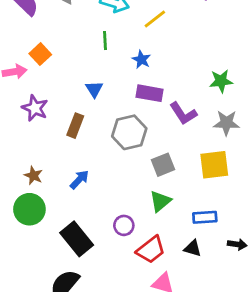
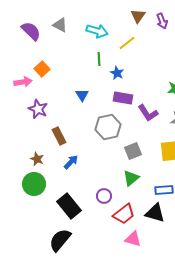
green line: (105, 41) -> (99, 59), moved
brown rectangle: (75, 126) -> (59, 136), moved, turned -48
black triangle: (193, 248) -> (155, 213), size x1.5

